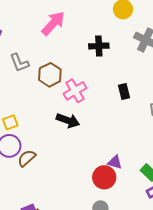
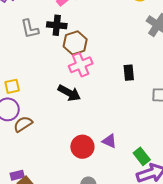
black cross: (99, 46) -> (57, 25), moved
brown hexagon: (50, 75) -> (75, 43), moved
red circle: (104, 177) -> (82, 147), moved

